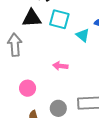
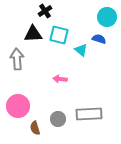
pink circle: (28, 88) -> (18, 106), moved, size x1.5

